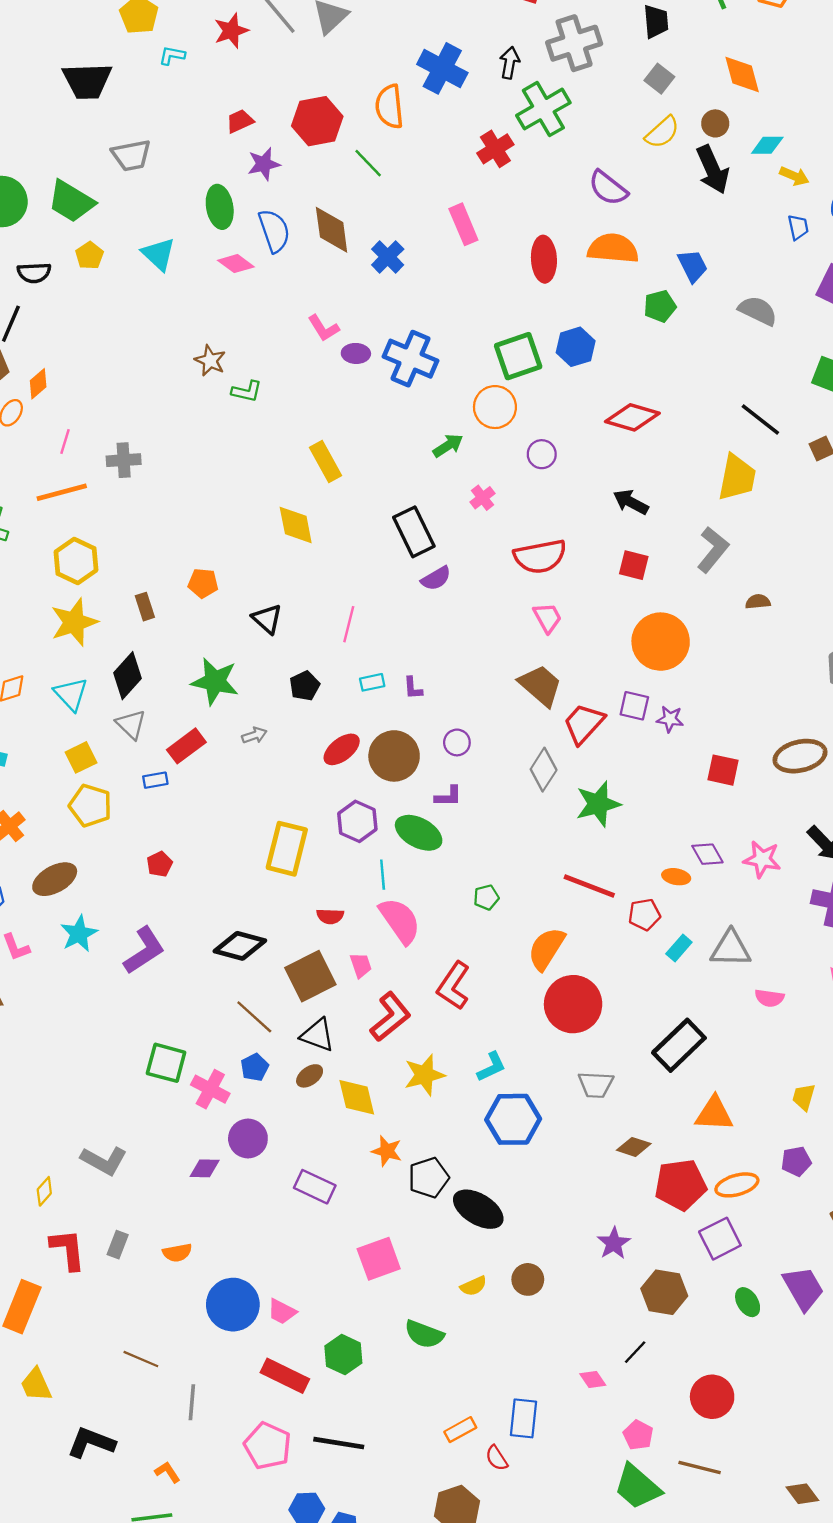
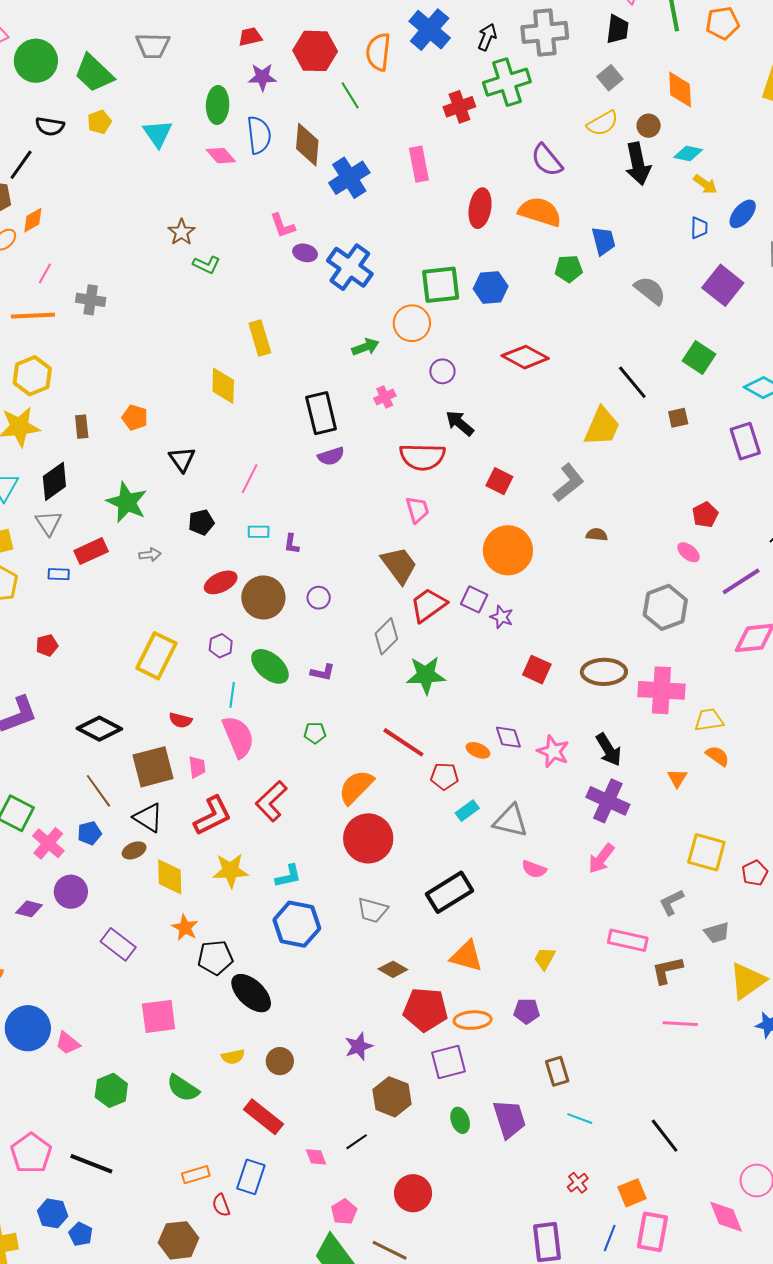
blue cross: (388, 257) -> (349, 178), size x1.4
black arrow: (631, 502) -> (460, 423), moved
purple L-shape: (448, 796) -> (323, 672), moved
purple hexagon: (357, 821) -> (221, 646), size x0.7
red rectangle: (285, 1376) -> (264, 1117), moved

